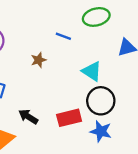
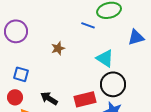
blue line: (63, 36) -> (88, 25), moved

